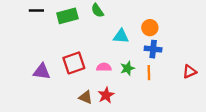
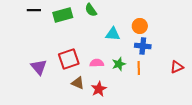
purple triangle: (42, 72) -> (39, 67), turned 42
brown triangle: (86, 97) -> (78, 83), moved

